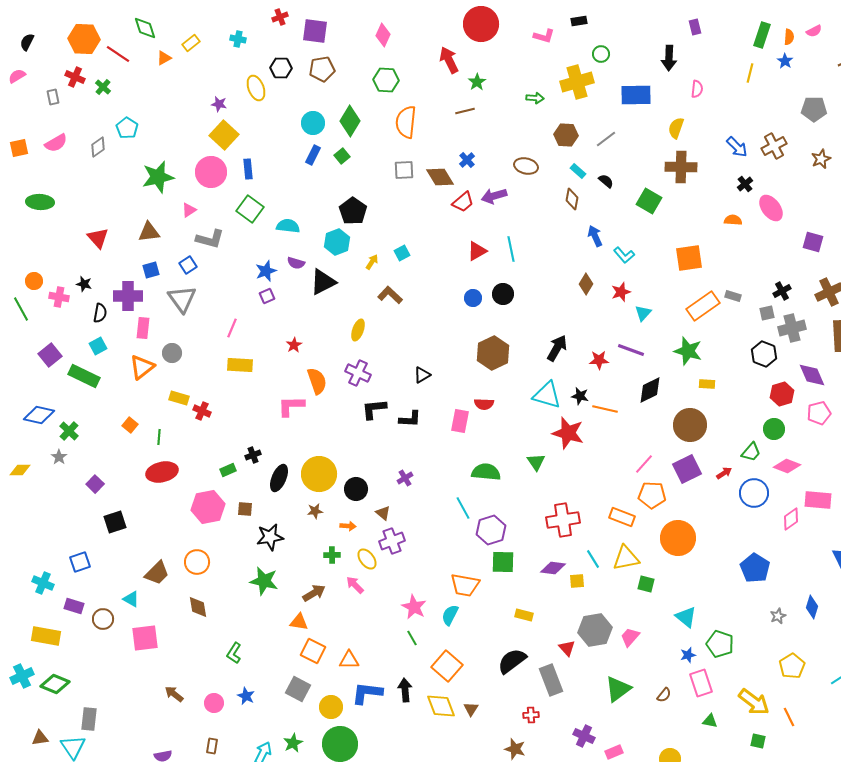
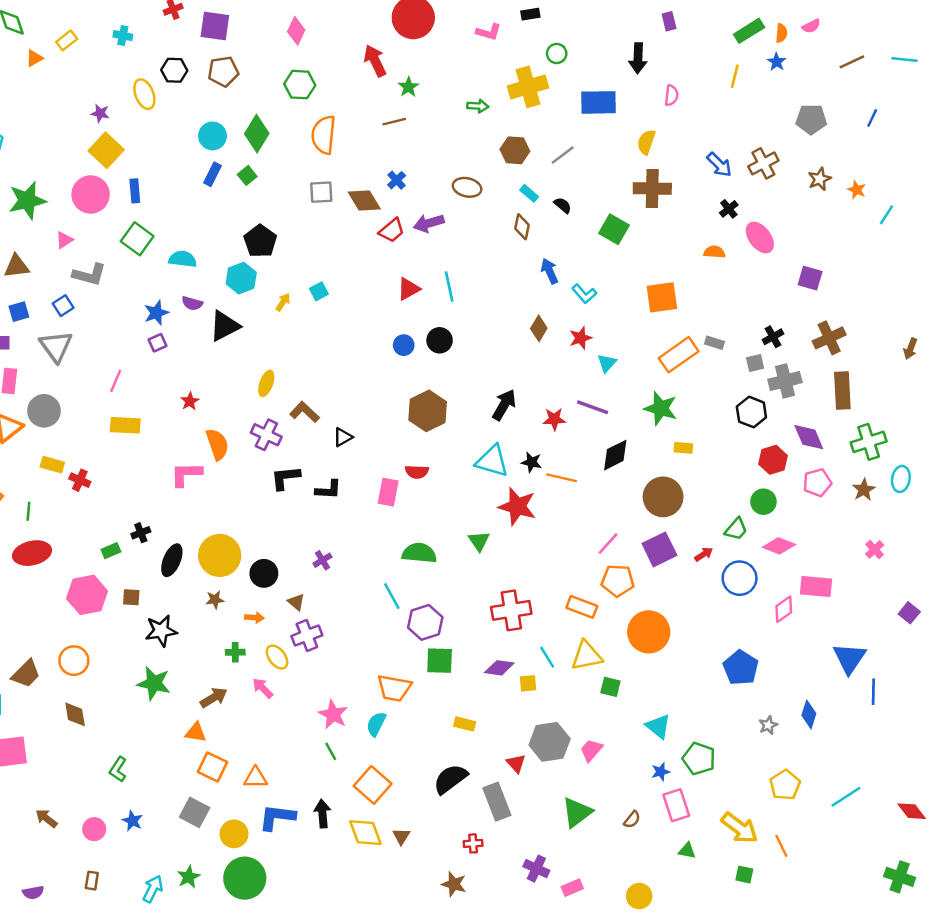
green rectangle: (762, 35) -> (749, 31), turned 40
brown L-shape: (390, 295) -> (305, 412), moved
gray circle: (172, 353) -> (44, 411), size x1.4

